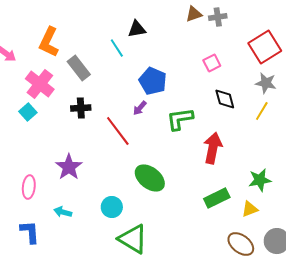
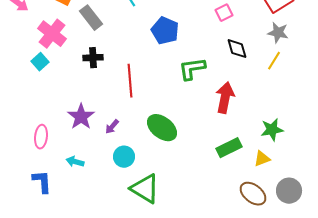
purple arrow: (140, 108) -> (112, 127), moved
red line: (118, 131) -> (130, 81), turned 32

